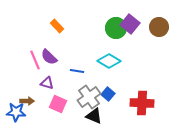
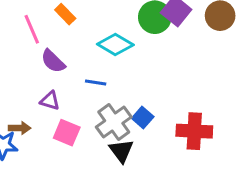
pink line: (35, 60) -> (32, 29), moved
cyan diamond: (109, 61) -> (115, 45), moved
black triangle: (94, 116) -> (121, 151), turned 30

